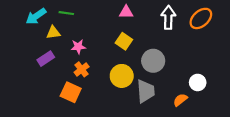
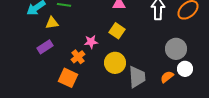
pink star: (78, 47) -> (91, 42), moved
gray circle: (153, 61) -> (176, 49), moved
orange semicircle: (180, 100) -> (167, 77), moved

